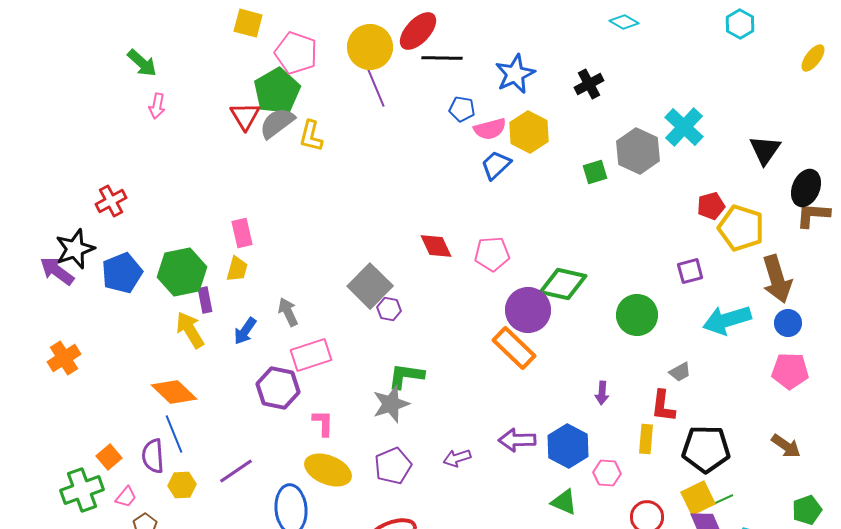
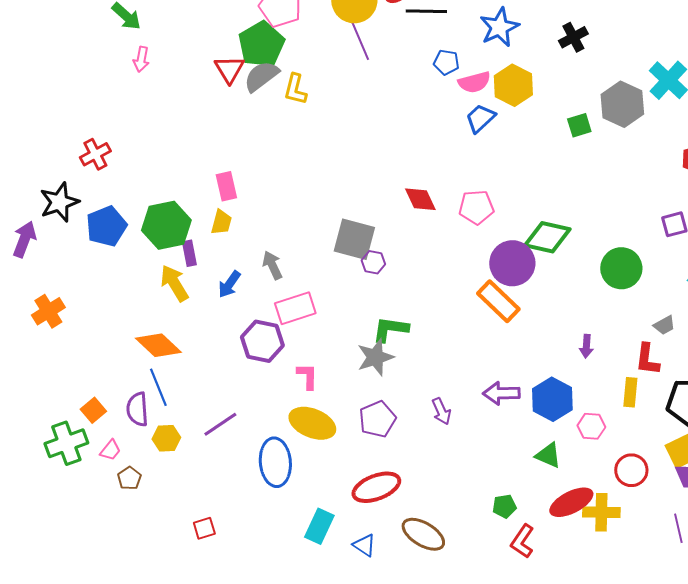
purple arrow: (57, 271) -> (24, 239), moved, turned 75
gray square: (370, 286) -> (354, 239), turned -30
purple arrow: (457, 458) -> (441, 411), turned -96

